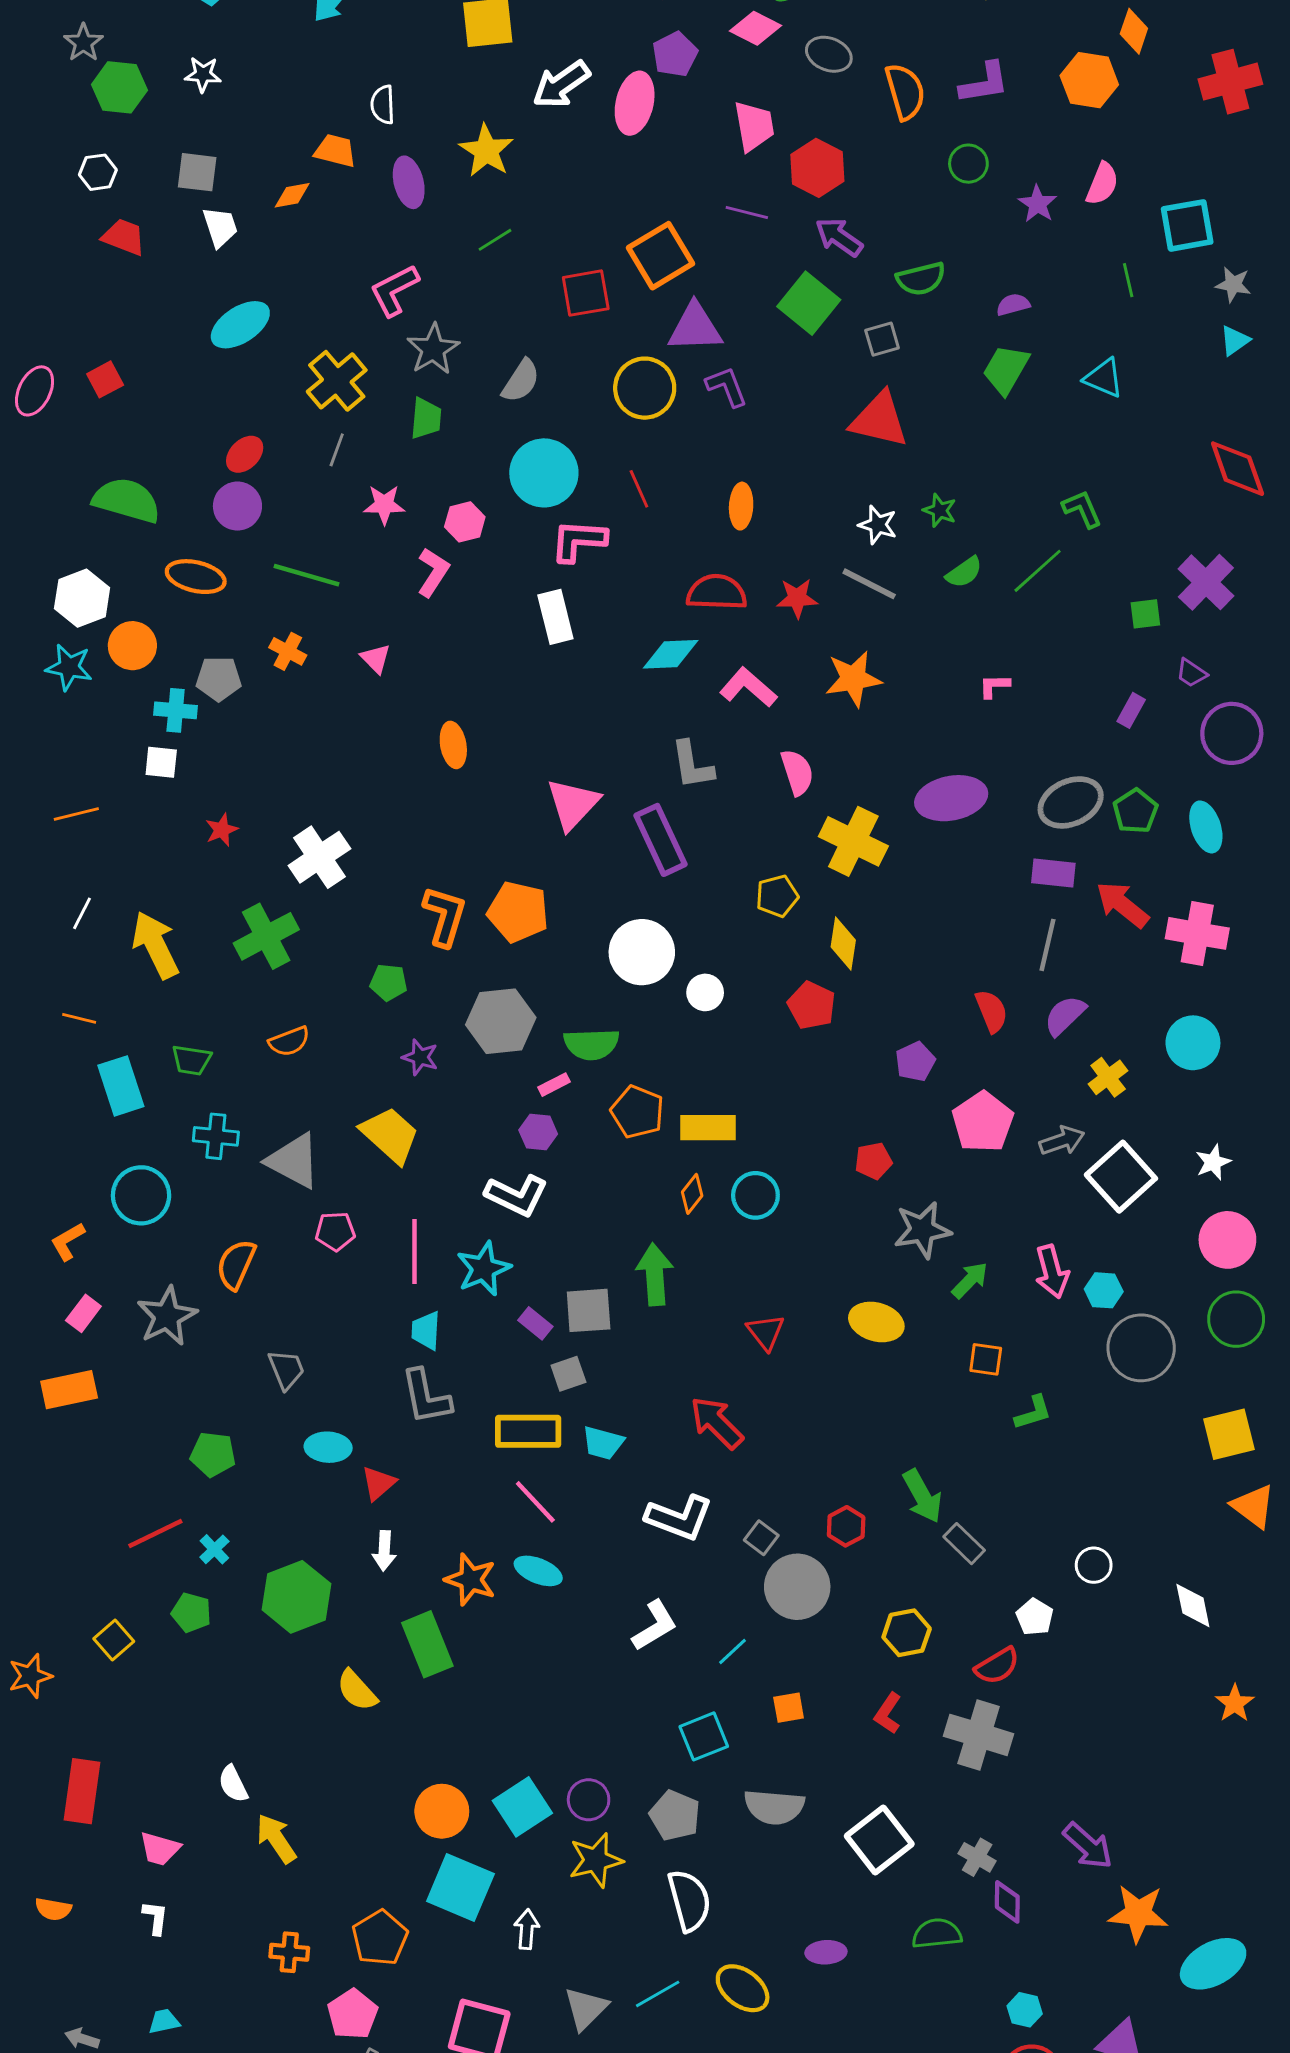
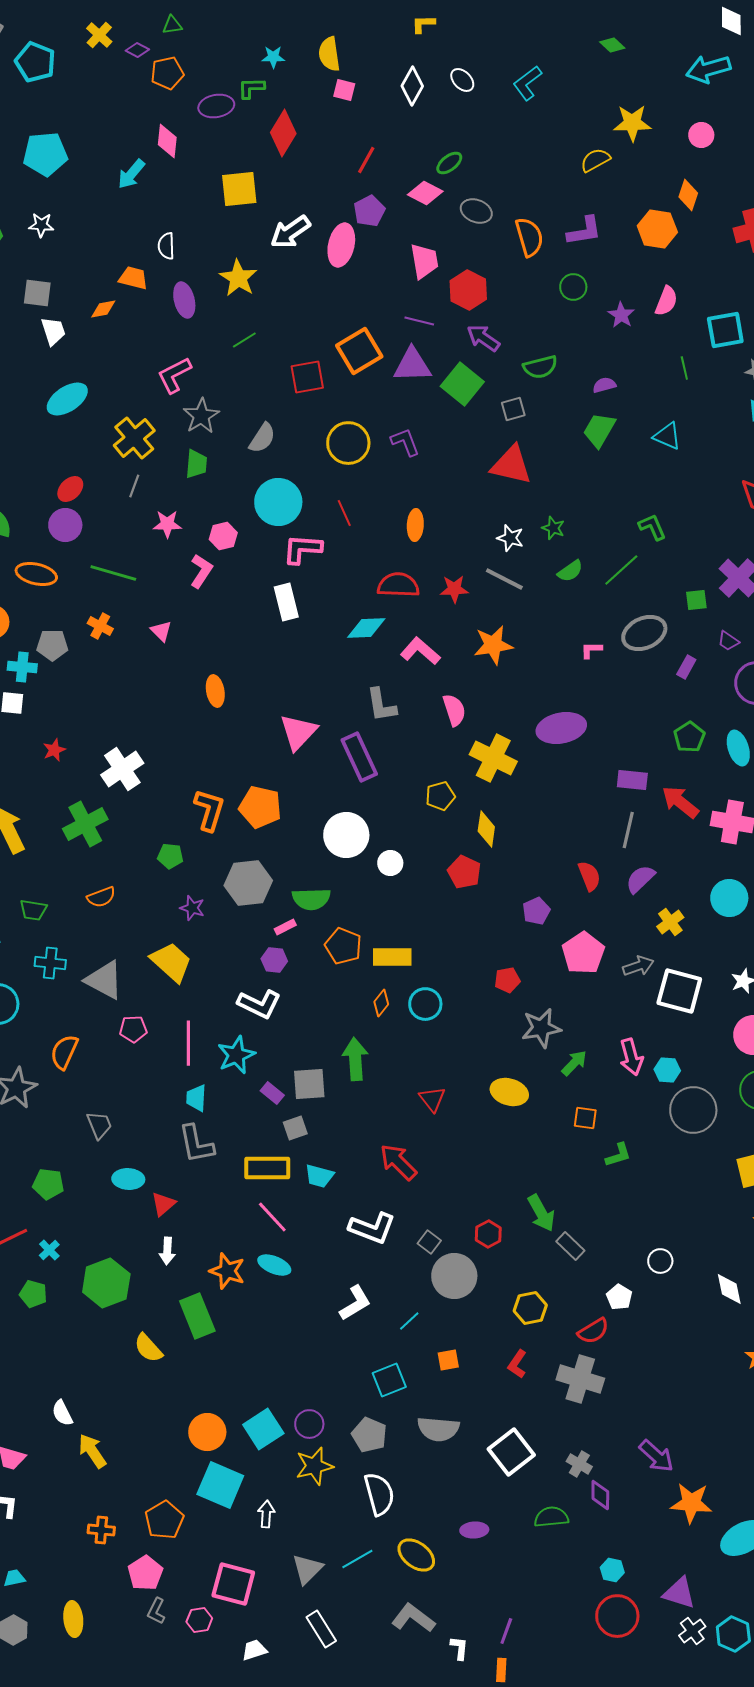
purple triangle: (695, 328) -> (412, 365), moved
gray ellipse: (1071, 802) -> (644, 633), moved
white square: (1121, 1177) -> (679, 991), turned -33

